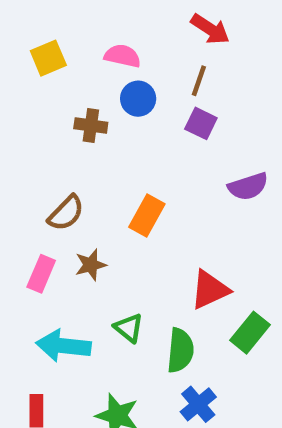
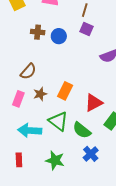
blue circle: (138, 99) -> (59, 36), moved
orange rectangle: (147, 215) -> (65, 91), moved
green triangle: (129, 328) -> (58, 121), size x1.5
green semicircle: (180, 350) -> (82, 130), turned 126

